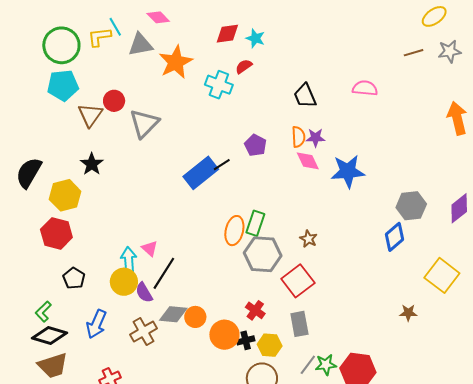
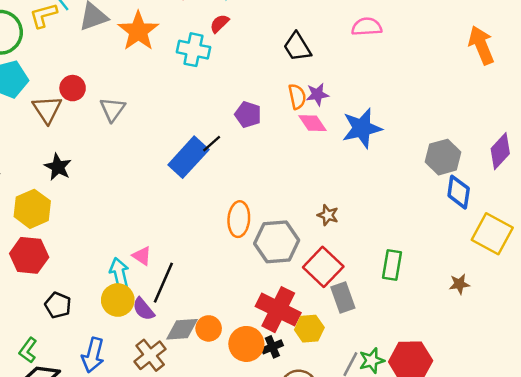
gray triangle: (144, 123) -> (113, 109), size x0.7
green rectangle: (255, 223) -> (392, 265), moved
blue diamond: (394, 237) -> (459, 192), moved, turned -32
red cross: (255, 310) -> (278, 310), size x1.8
gray rectangle: (299, 324) -> (343, 297), moved
yellow hexagon: (270, 345) -> (309, 329), moved

